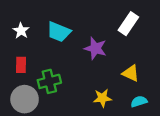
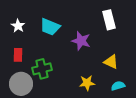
white rectangle: (128, 24) -> (109, 20), turned -48

